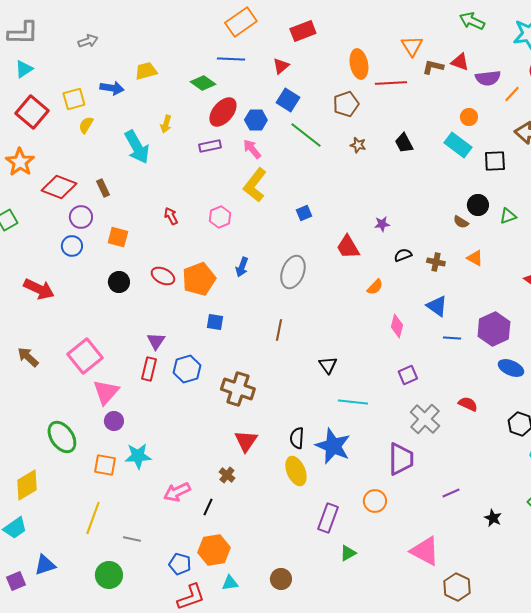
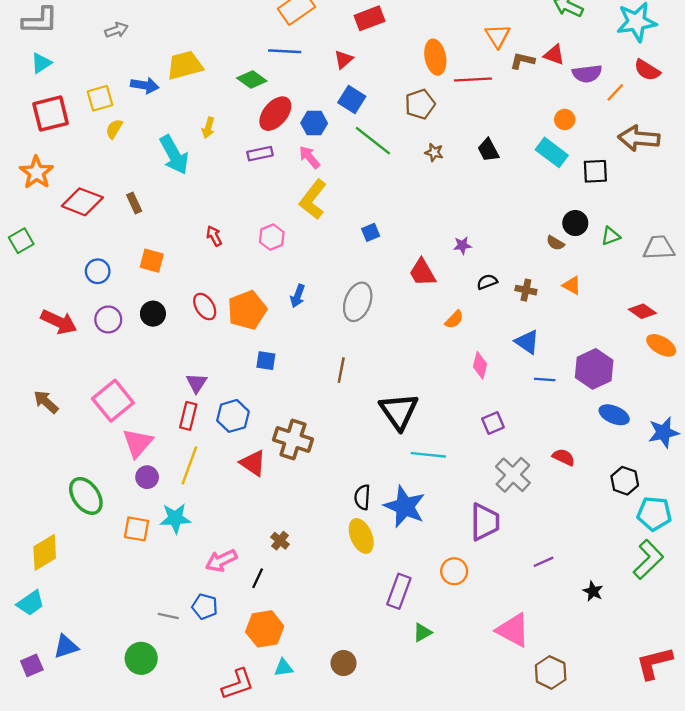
yellow trapezoid: (146, 71) -> (185, 65), size x1.4
red square: (32, 112) -> (51, 114), turned 36
purple circle: (81, 217) -> (108, 319), moved
red ellipse: (163, 276) -> (205, 307), turned 30
black triangle: (328, 365) -> (399, 411), size x1.8
red triangle: (246, 441) -> (253, 463), moved, turned -30
yellow line: (93, 518) -> (189, 465), moved
blue pentagon: (180, 564) -> (205, 607), moved

